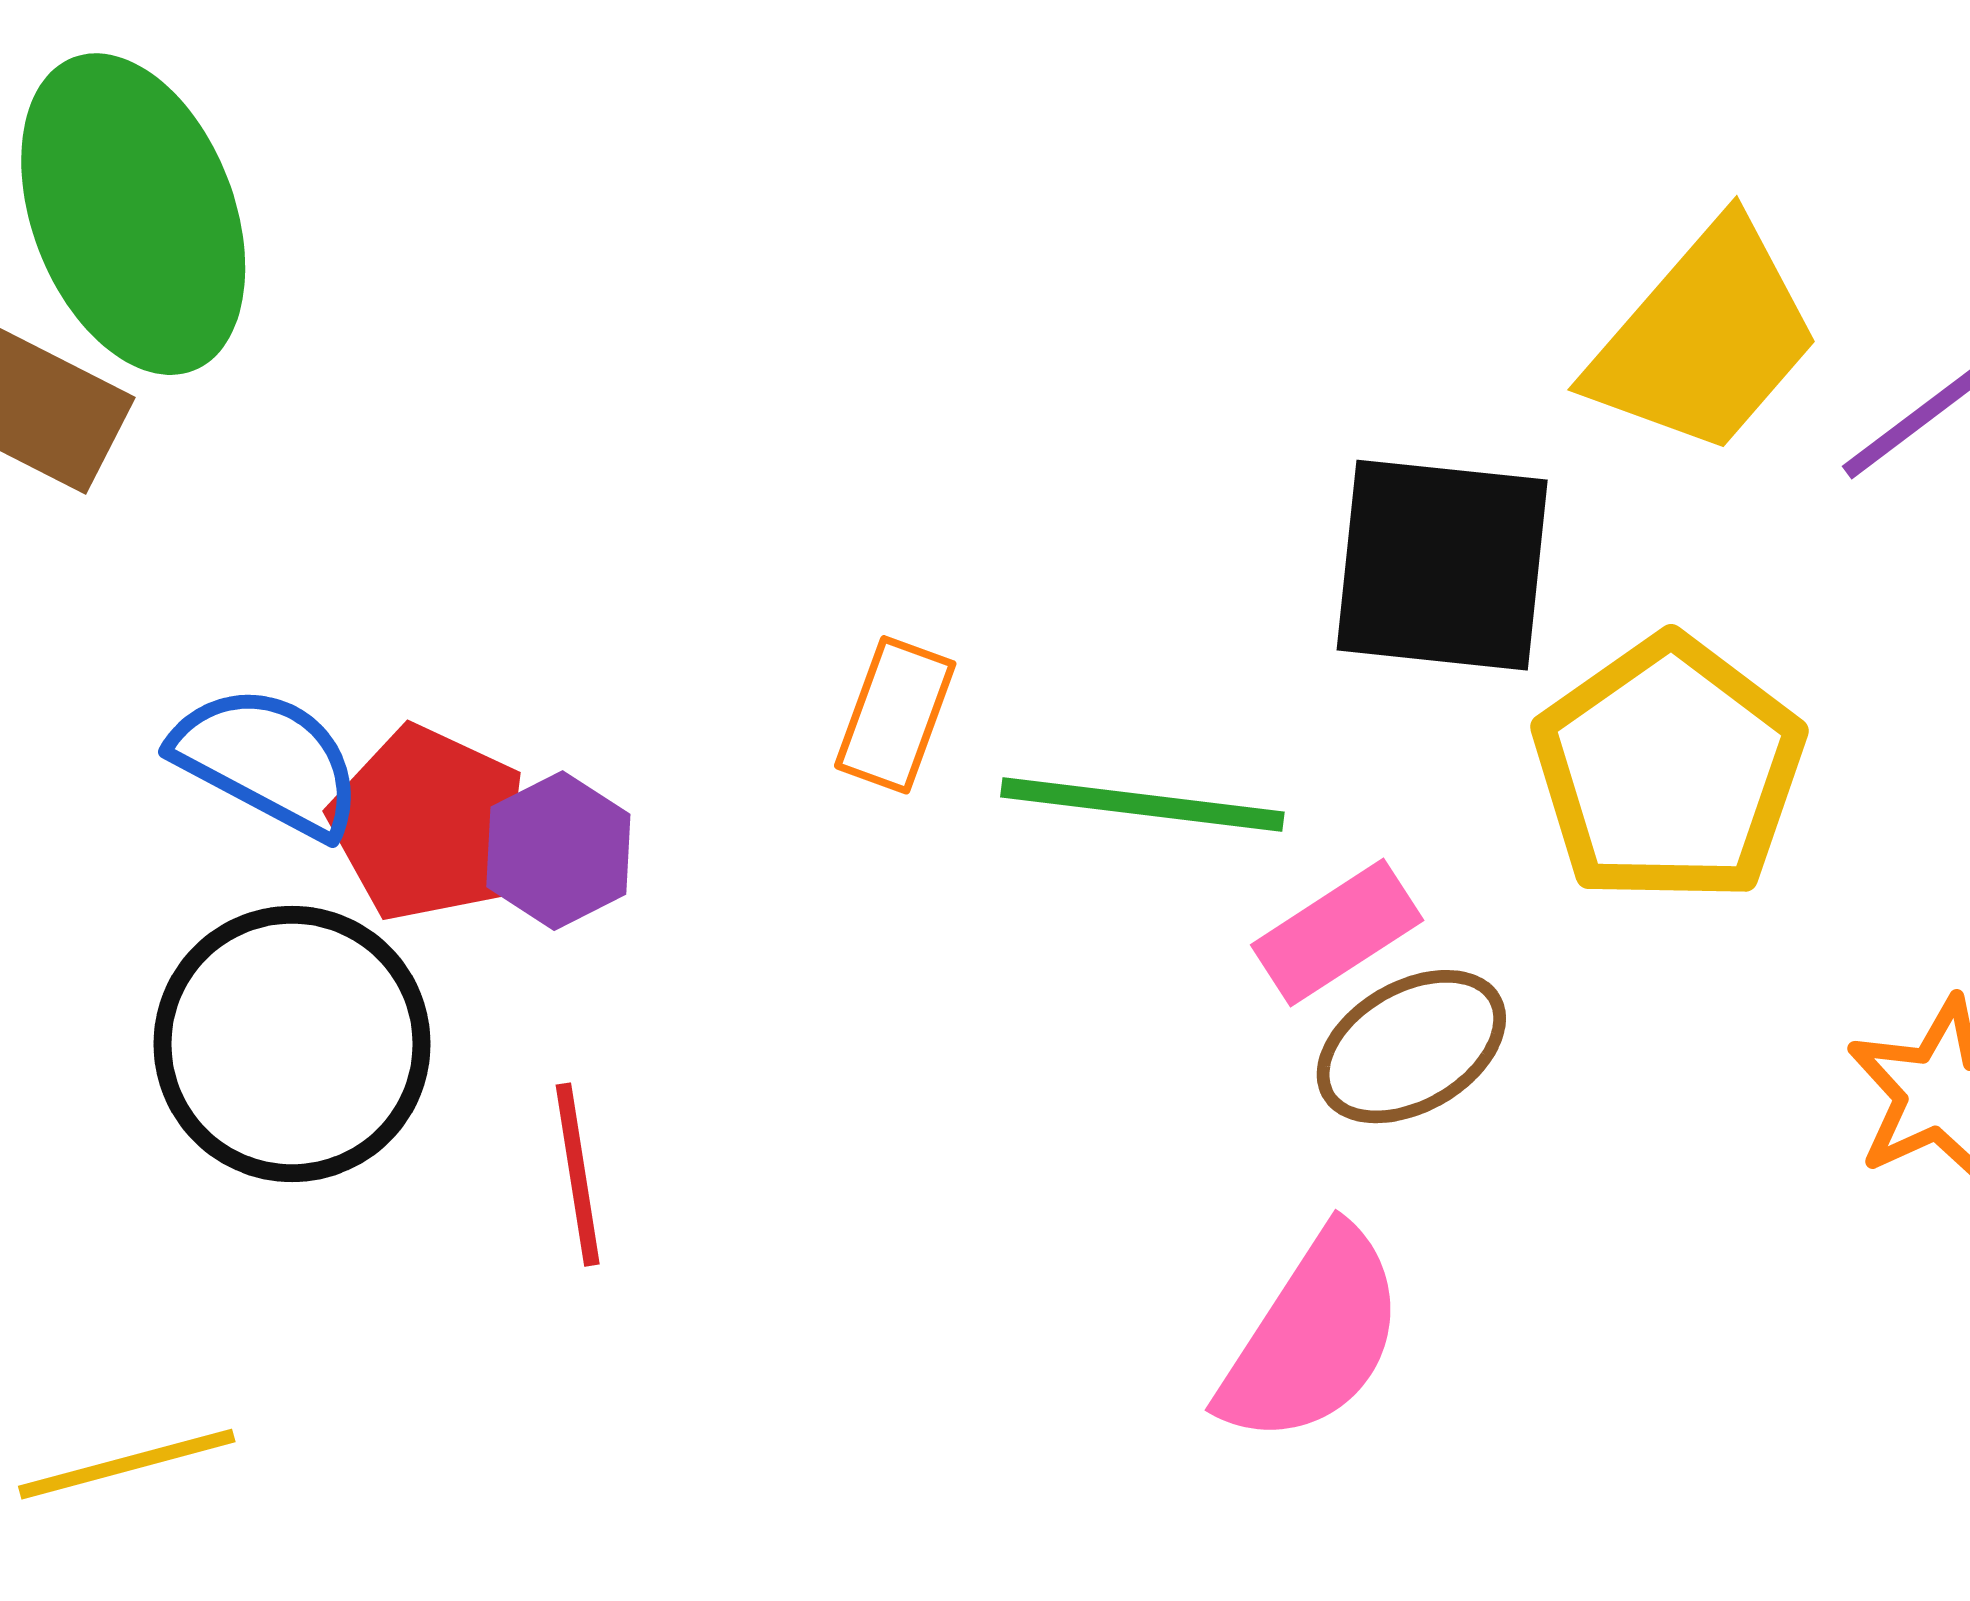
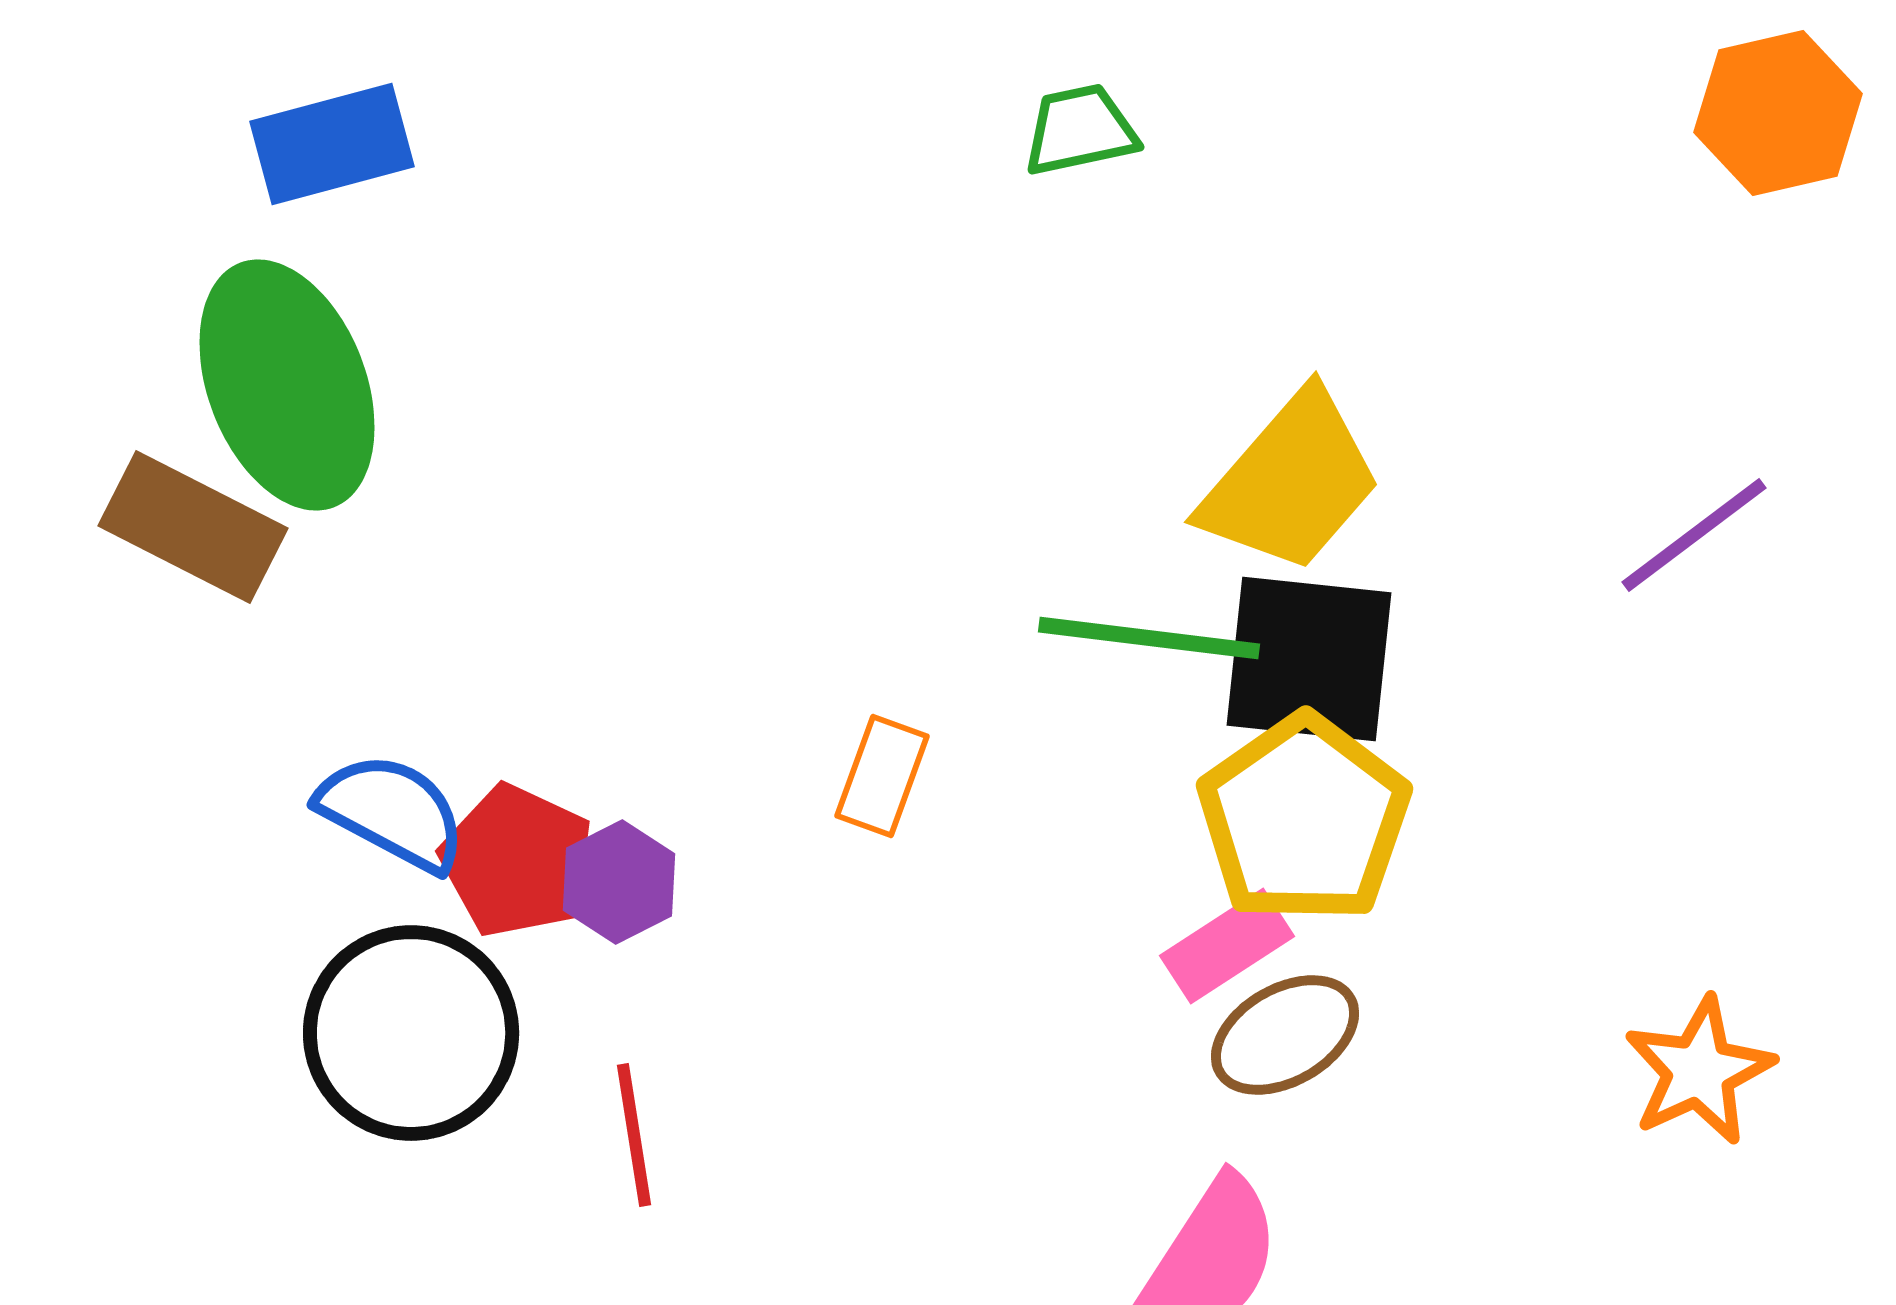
yellow trapezoid: (1705, 338) -> (1291, 482), moved
yellow pentagon: (1669, 770) -> (1304, 819), moved
green line: (1142, 804) -> (1149, 638), moved

